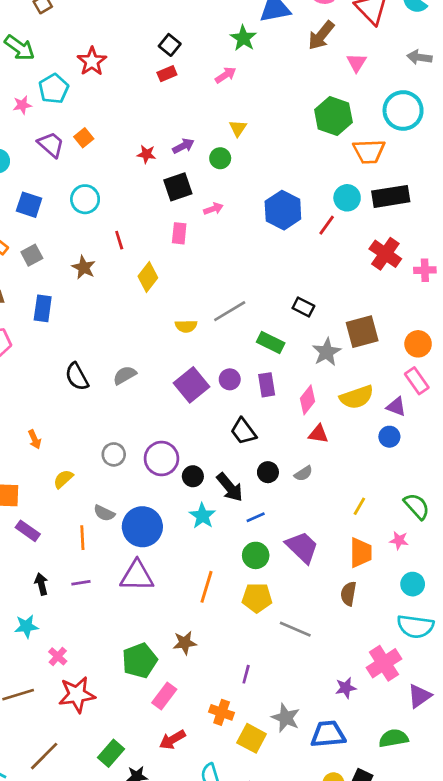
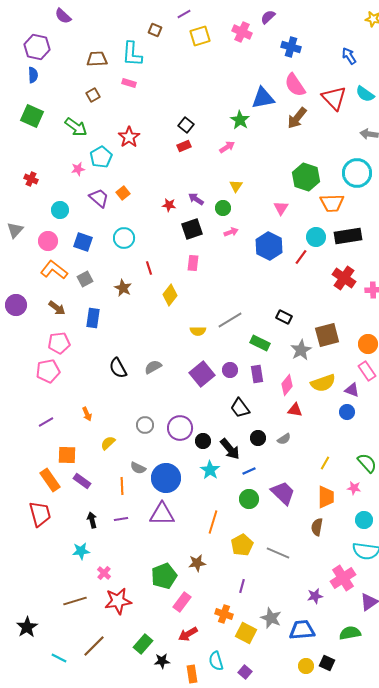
pink triangle: (357, 63) -> (281, 208), moved
purple arrow: (183, 146) -> (196, 199), turned -119
pink arrow: (213, 209) -> (231, 232), moved
yellow pentagon: (257, 598) -> (242, 545), moved, turned -30

